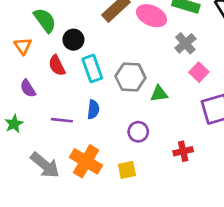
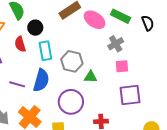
pink square: (199, 72) -> (122, 66), turned 32
blue semicircle: (93, 109) -> (41, 80), size x1.6
purple circle: (138, 132) -> (71, 102), size x1.6

